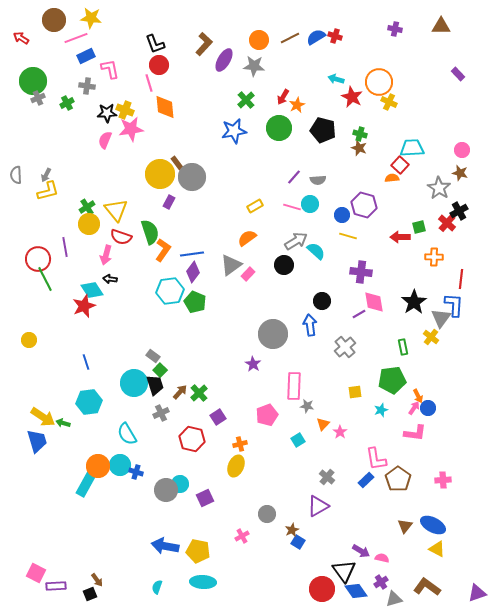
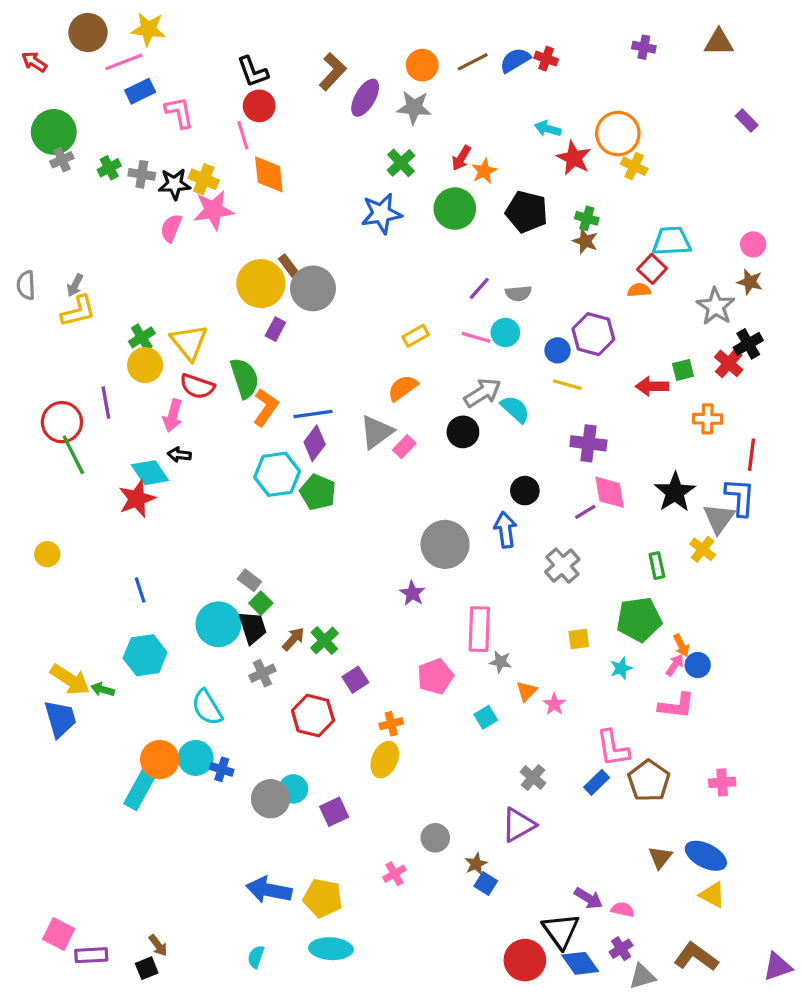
gray cross: (87, 86) -> (142, 174), moved

